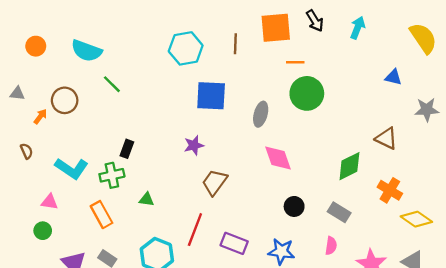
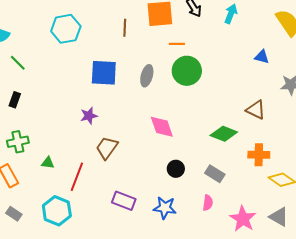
cyan hexagon: (186, 48) -> (66, 29), moved
gray ellipse: (261, 114) -> (147, 76), moved
black rectangle: (127, 149) -> (15, 100), moved
green diamond: (349, 166) -> (224, 134), turned 48
orange cross: (390, 190) -> (259, 155), turned -30
red line: (195, 230) -> (77, 177), moved

